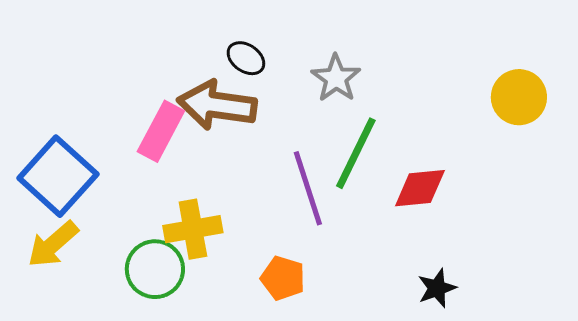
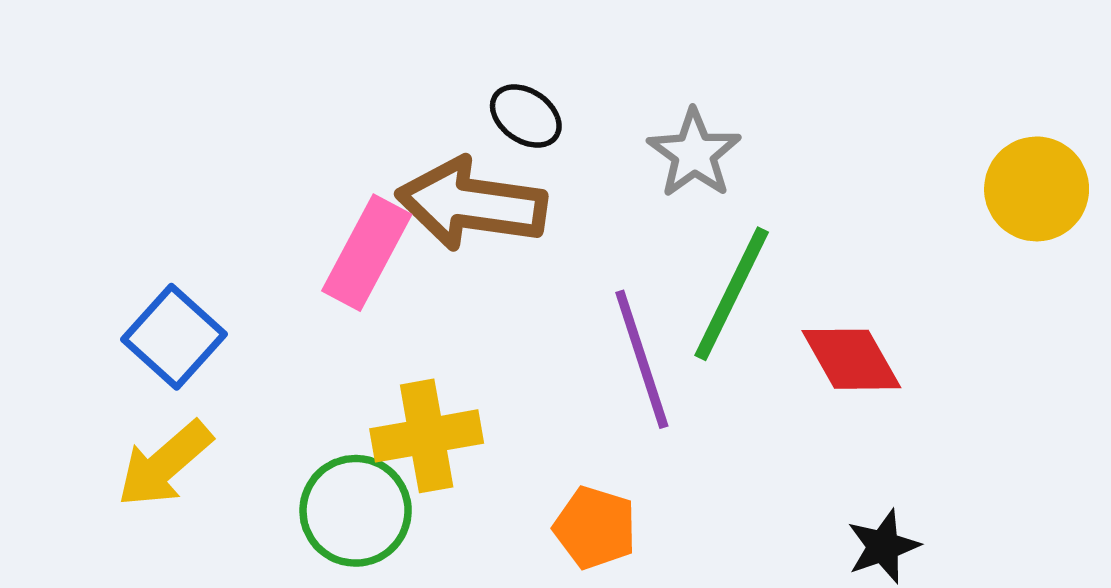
blue square: (58, 176) -> (174, 337), size x0.7
red diamond: (420, 188) -> (851, 359), turned 66

